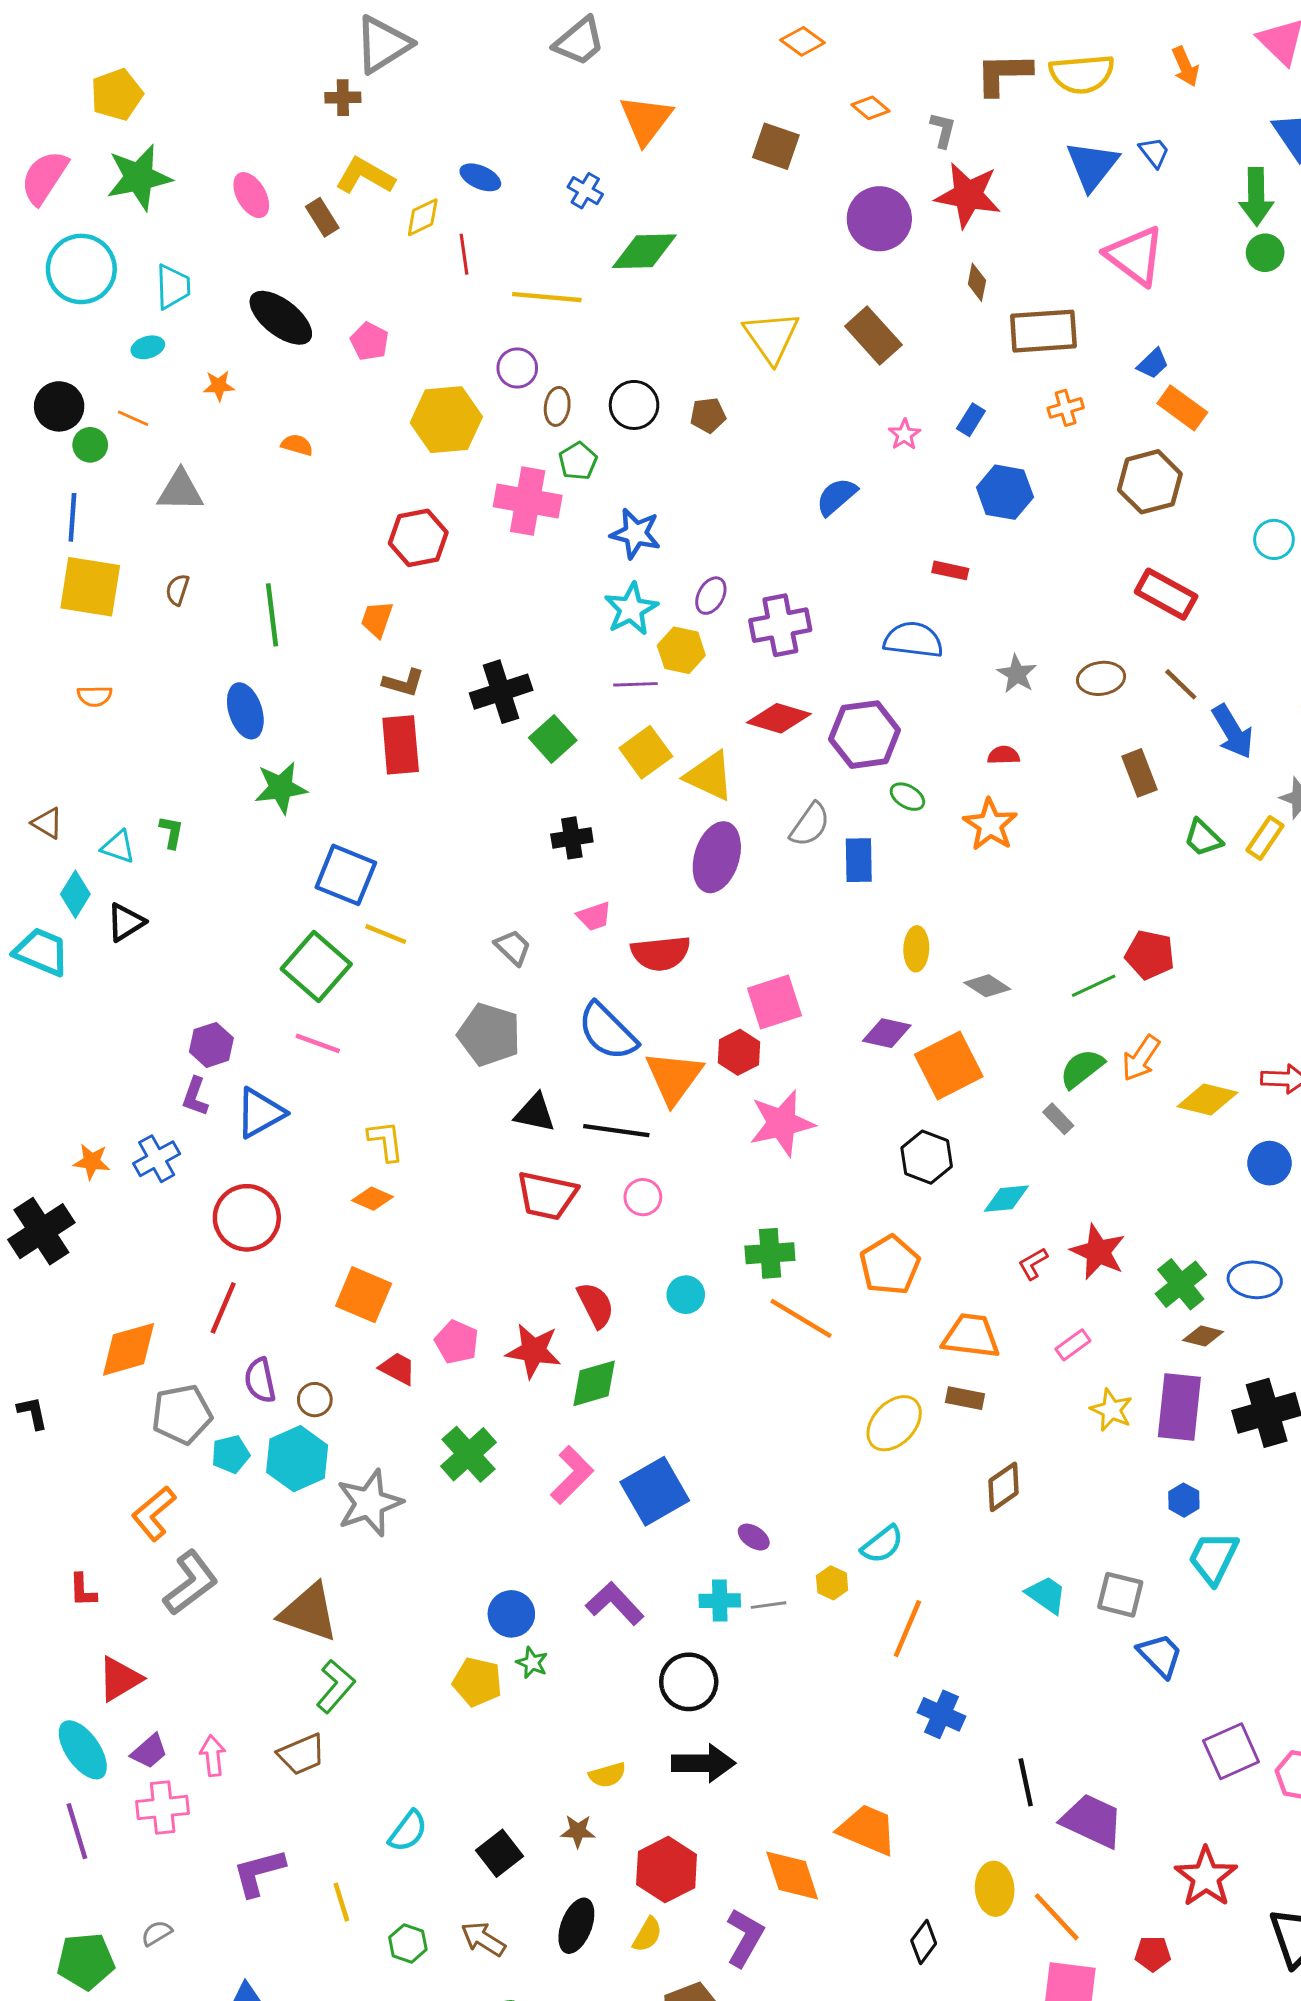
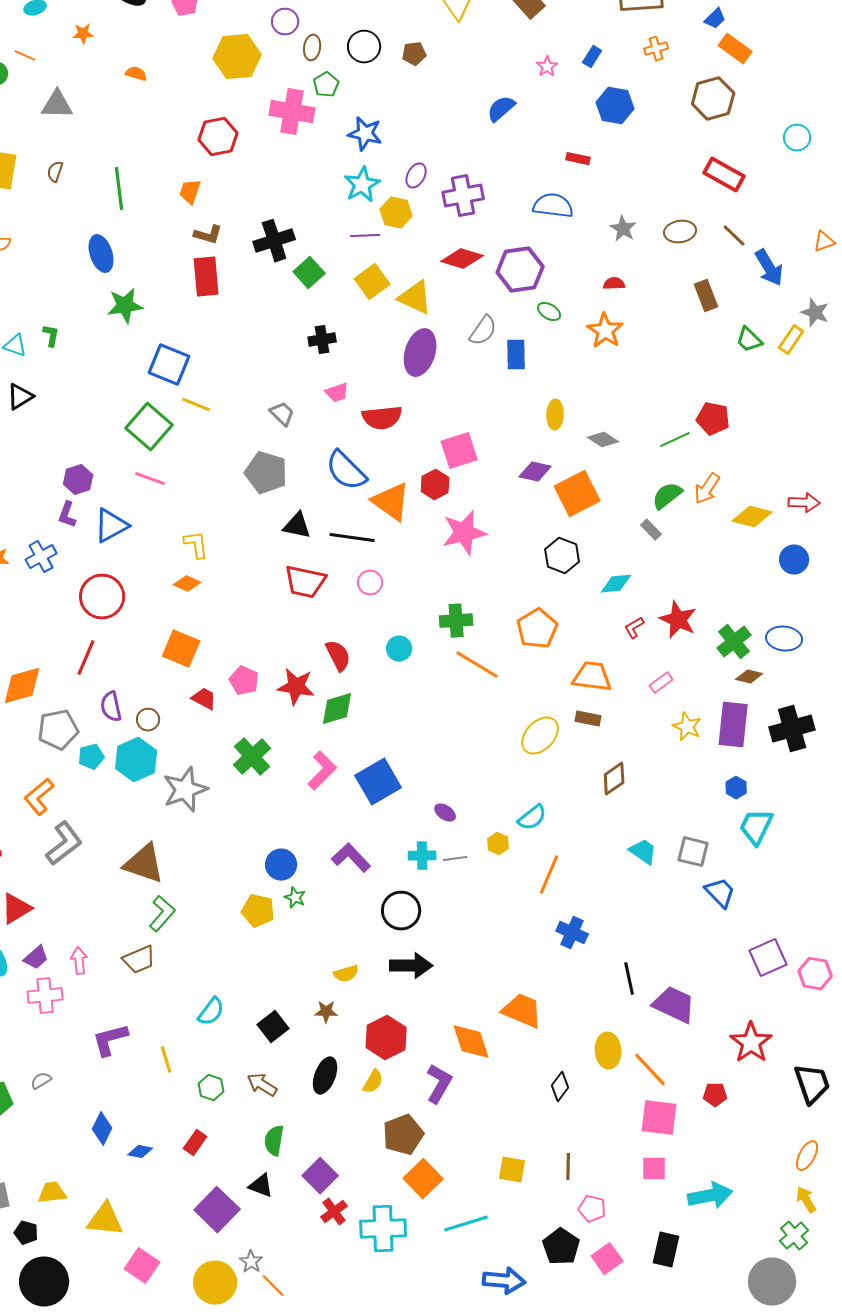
orange triangle: (674, 1077) -> (391, 502), turned -30

